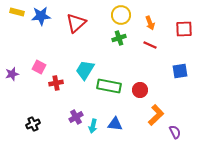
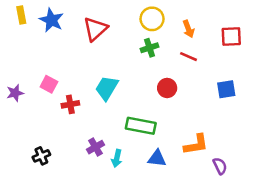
yellow rectangle: (17, 12) -> (21, 15), turned 64
blue star: (41, 16) -> (51, 20), turned 30
green rectangle: (109, 86) -> (141, 126), moved
red circle: (140, 90) -> (167, 88), moved
orange L-shape: (156, 115) -> (196, 145), turned 35
blue triangle: (115, 124) -> (157, 158), moved

